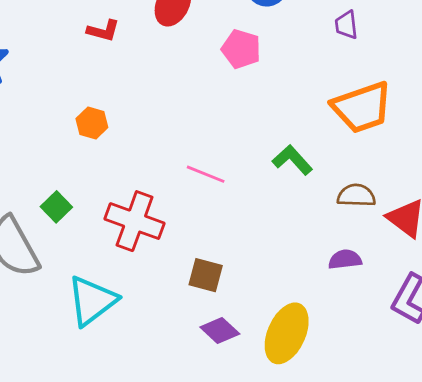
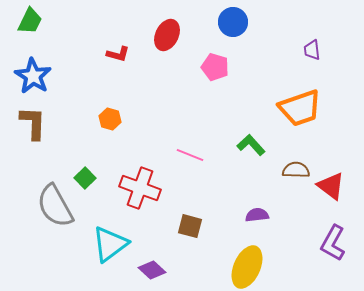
purple trapezoid: (346, 25) -> (312, 50), moved
purple semicircle: (345, 259) -> (257, 215), moved
purple diamond: (220, 331) -> (152, 270), moved

